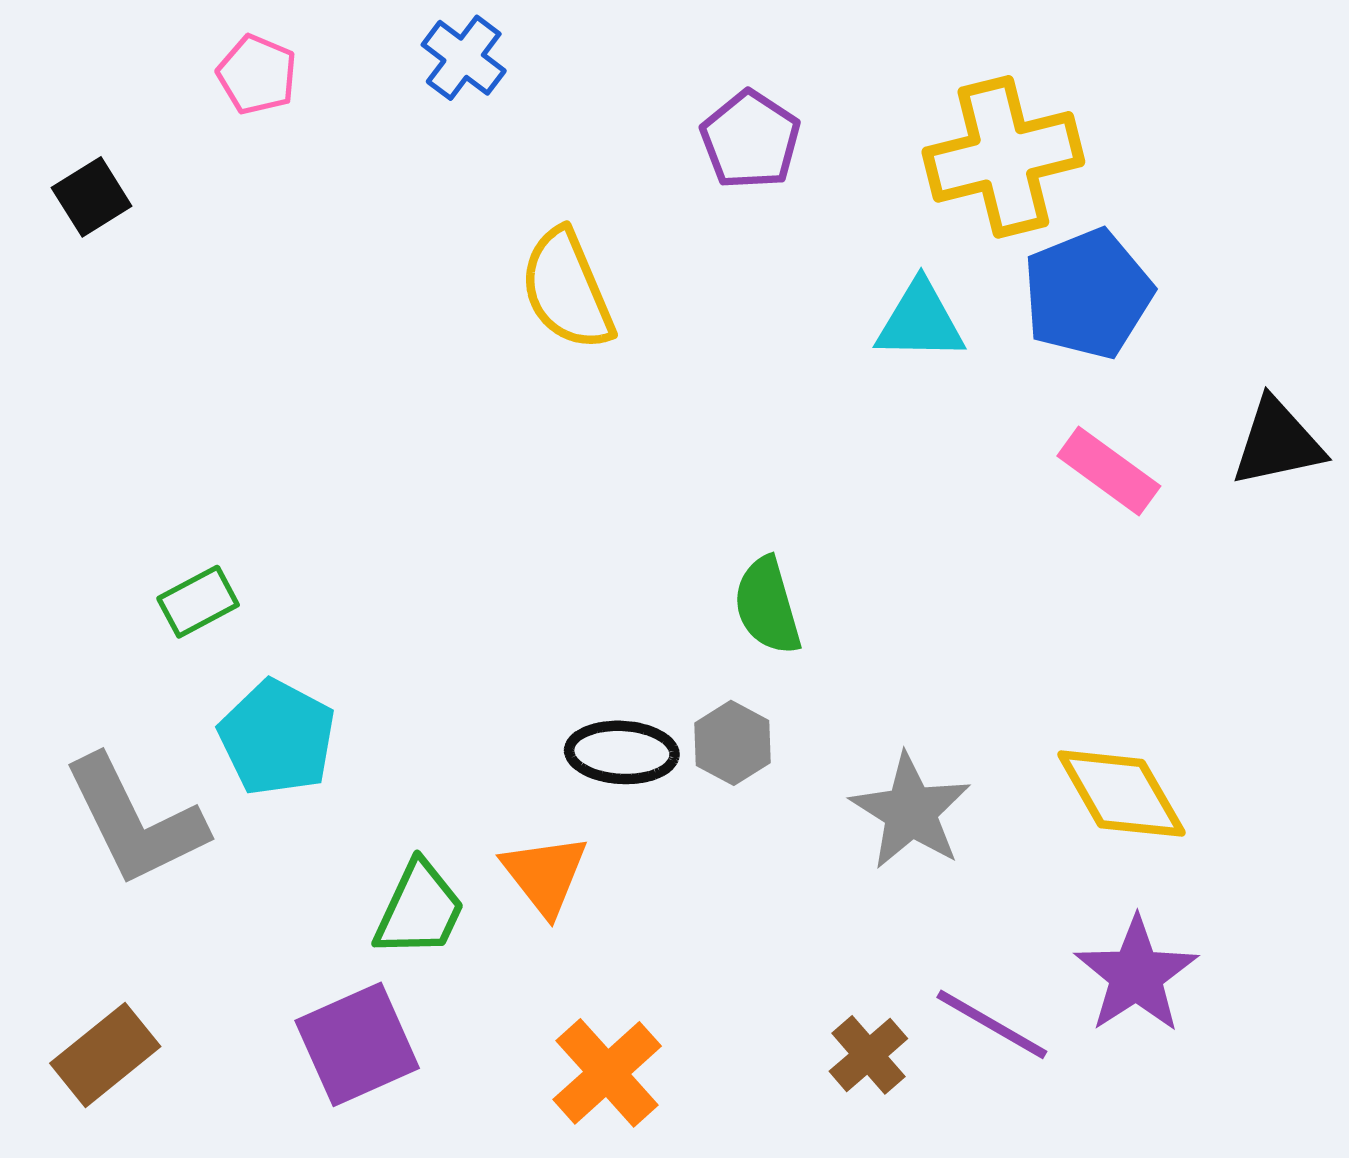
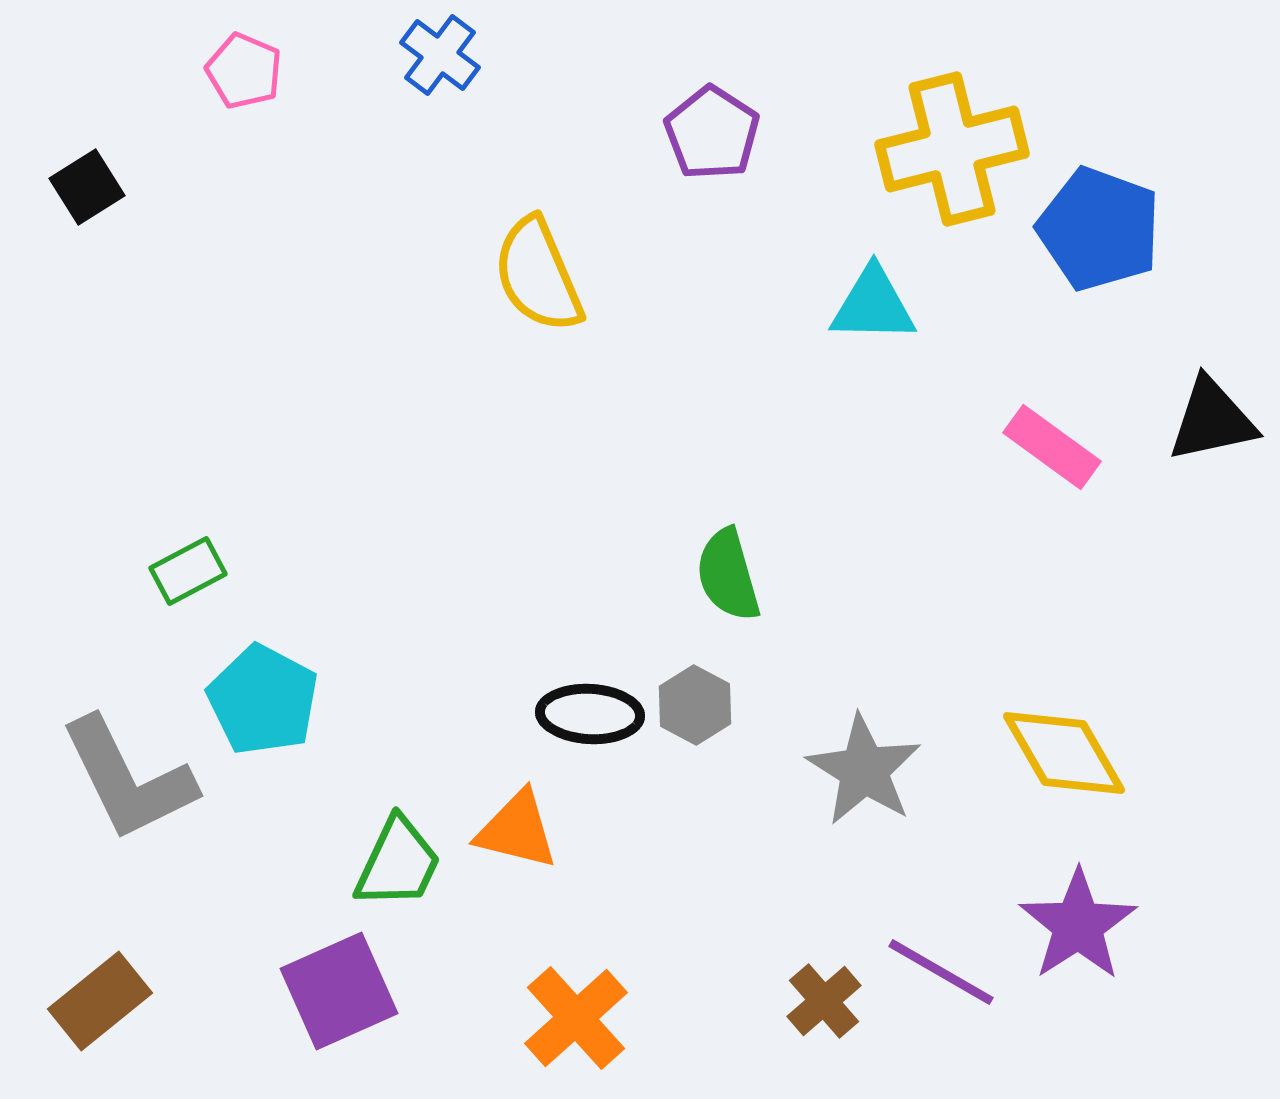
blue pentagon: (1088, 294) -> (1099, 229), moved, turned -30
orange triangle: (545, 875) -> (517, 830), turned -38

